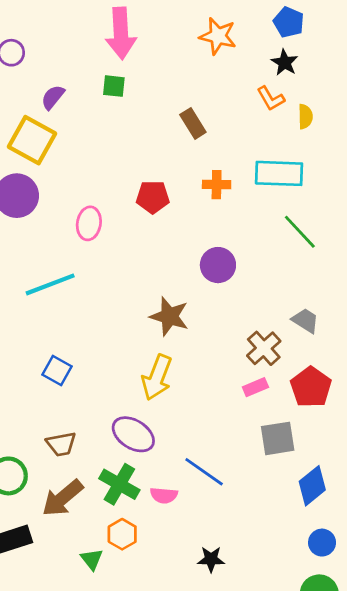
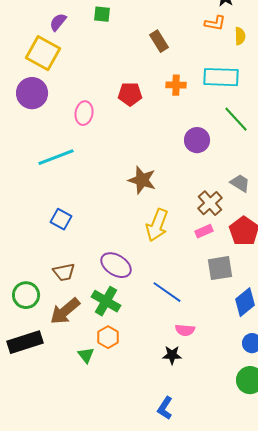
orange L-shape: (271, 99) -> (215, 23), turned -50
purple circle: (218, 265) -> (197, 140), moved
yellow arrow: (157, 377) -> (157, 225), moved
pink semicircle: (164, 495) -> (185, 330), moved

